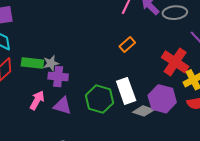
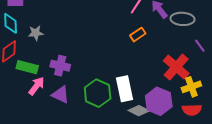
orange rectangle: (127, 44) -> (138, 35), moved
green rectangle: (32, 63) -> (27, 67), moved
gray star: (51, 63) -> (36, 33), moved

